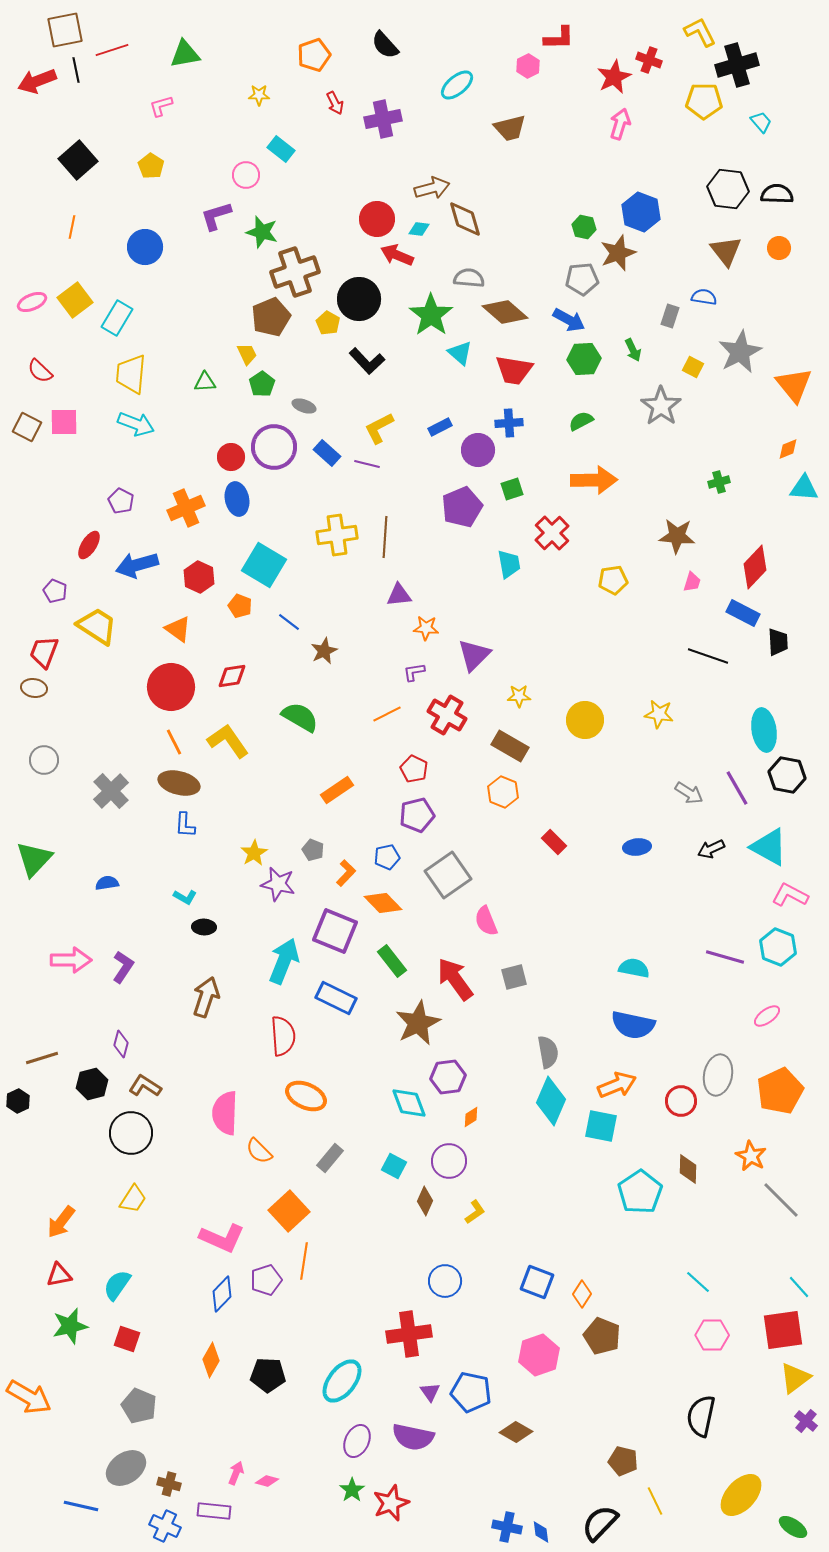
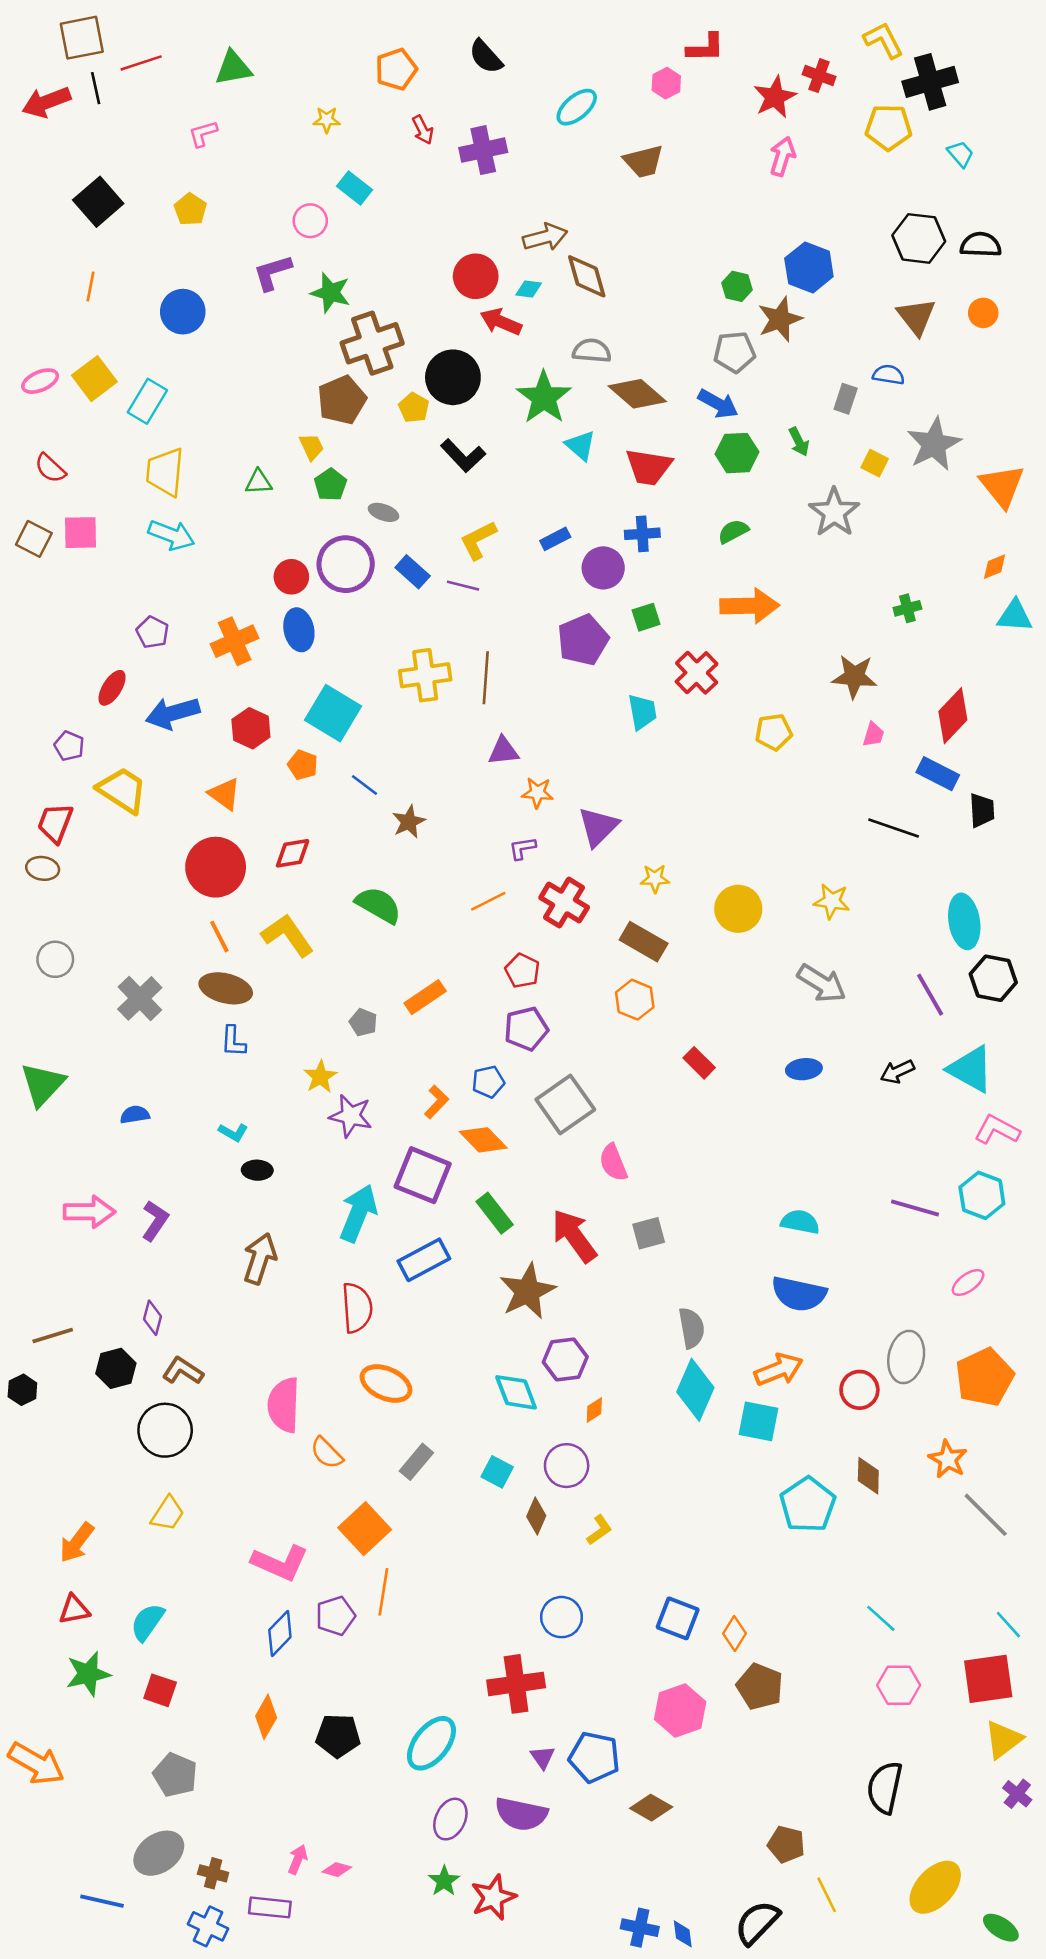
gray arrow: (689, 793) -> (822, 983), moved, size x1.4
gray pentagon: (313, 850) -> (363, 1022), moved
blue rectangle: (336, 998) -> (424, 1260), turned -54

